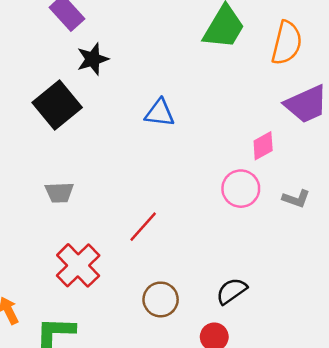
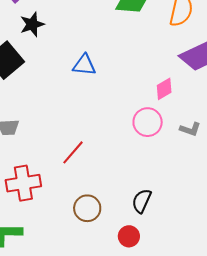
red cross: (78, 265) -> (23, 183), turned 36
black semicircle: (232, 291) -> (142, 201), turned -30

